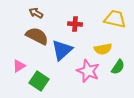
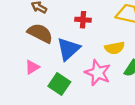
pink triangle: (19, 66) -> (32, 67), moved
green square: (39, 81) -> (59, 84), moved

